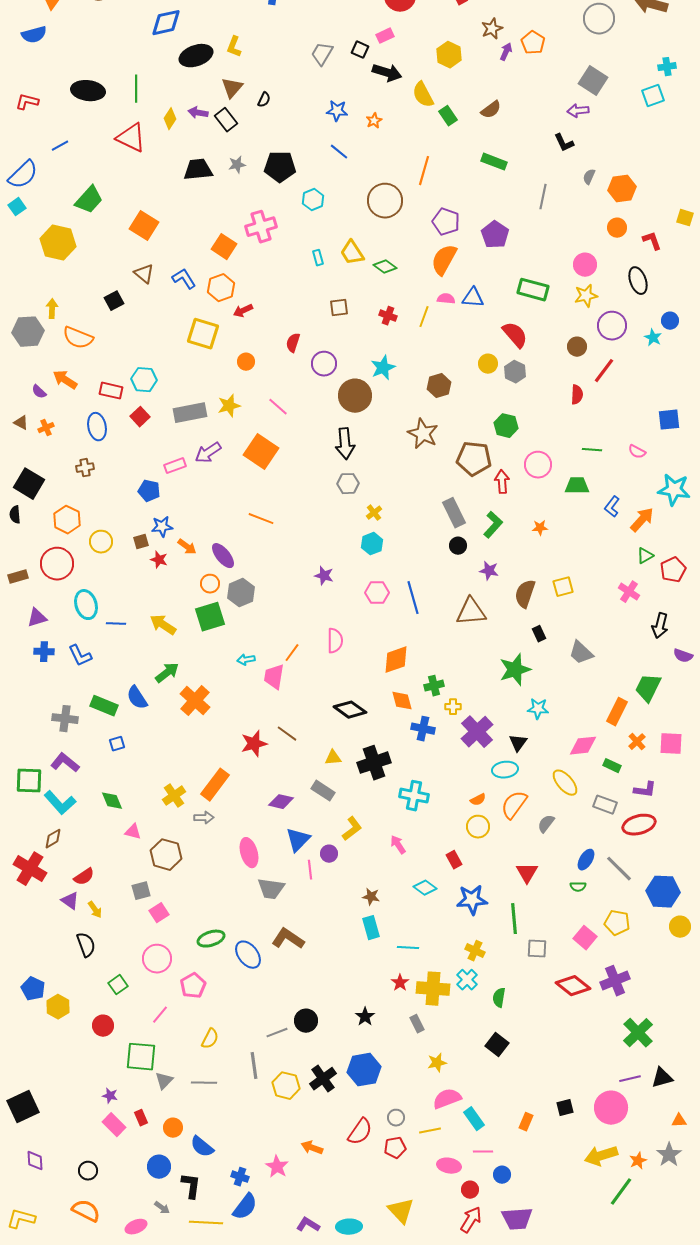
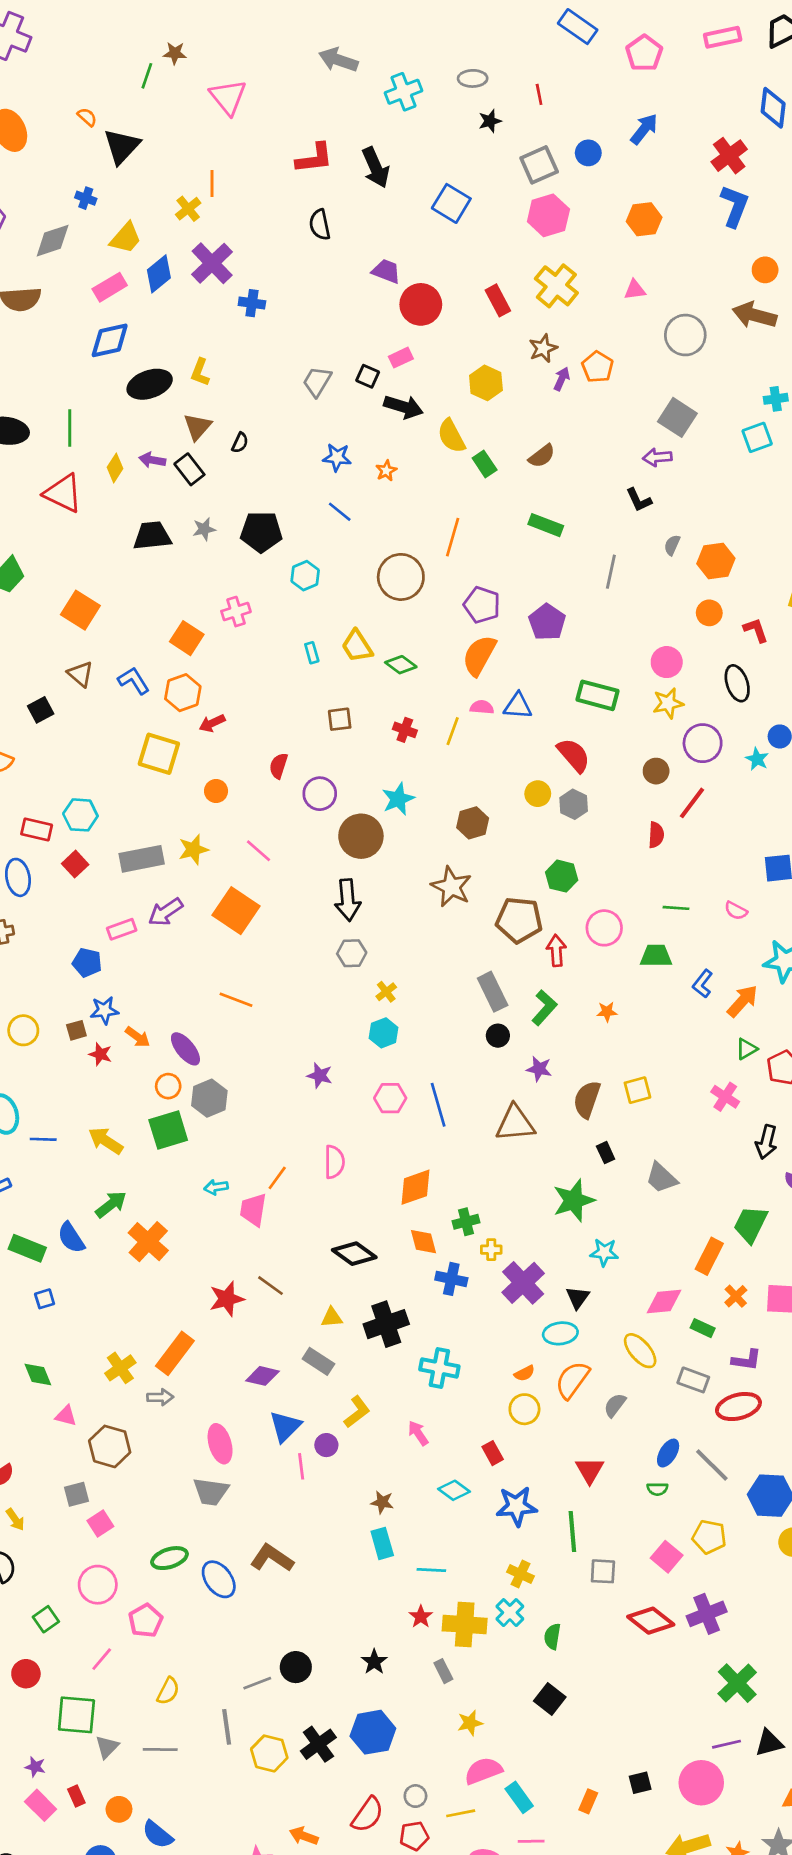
pink cross: (261, 227) -> (236, 612), size x0.7
gray trapezoid: (271, 889) -> (211, 1492), moved

